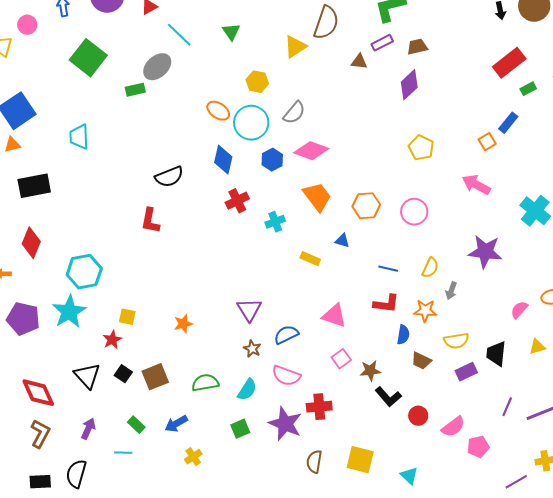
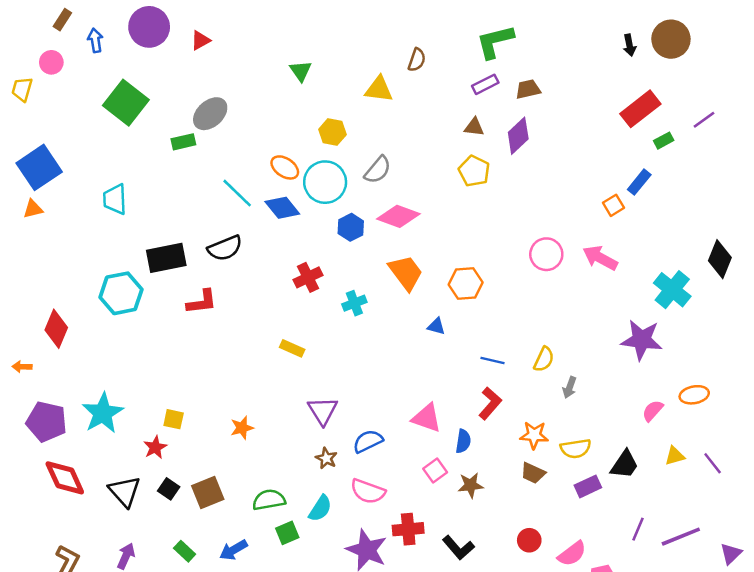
brown semicircle: (326, 23) -> (417, 60), size x0.6
cyan line: (179, 35) -> (237, 193), moved
yellow triangle: (295, 47) -> (379, 89), turned 40
brown triangle: (359, 62) -> (474, 127), moved
yellow pentagon: (421, 148) -> (474, 171), moved
blue diamond: (223, 160) -> (282, 208), moved, turned -52
black rectangle: (34, 186) -> (166, 258), moved
pink circle: (414, 212) -> (546, 254), moved
red L-shape: (150, 221) -> (202, 302), turned -108
purple star: (485, 252) -> (642, 340), moved
yellow rectangle: (310, 259) -> (292, 348), moved
cyan hexagon: (84, 272) -> (121, 293), moved
red L-shape: (386, 304) -> (490, 403), turned -56
orange star: (425, 311) -> (534, 435), moved
blue semicircle: (403, 335) -> (463, 441), moved
black trapezoid: (496, 354) -> (625, 464), turned -152
red diamond: (38, 393) -> (65, 478), moved
black L-shape: (388, 397) -> (458, 548), moved
green square: (240, 429) -> (287, 533), moved

